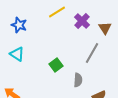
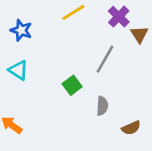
purple cross: (82, 21) -> (119, 17), moved
gray line: (92, 53) -> (105, 59), moved

